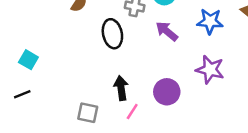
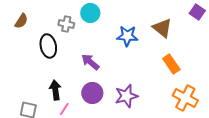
purple arrow: (167, 31) -> (90, 62), moved
purple star: (210, 70) -> (126, 96), moved, turned -30

